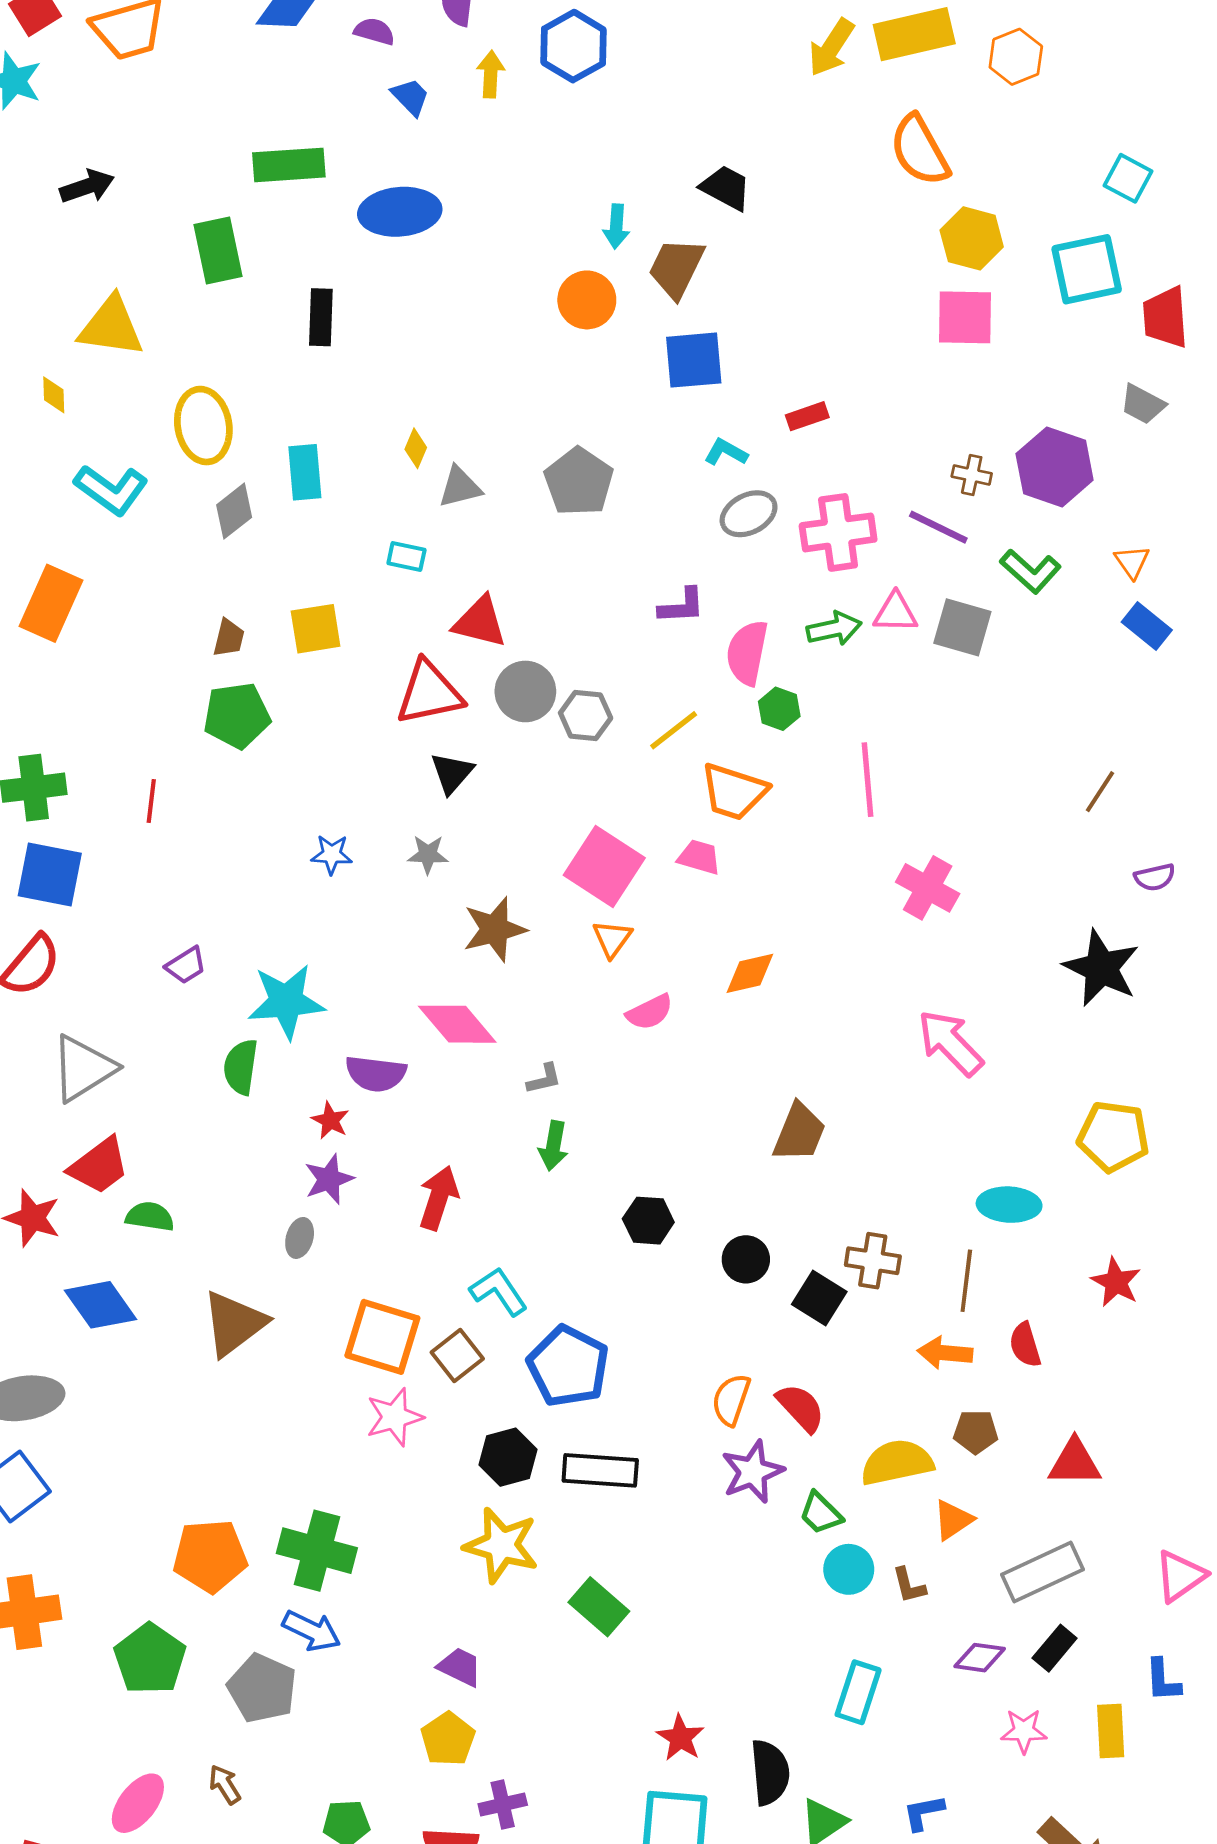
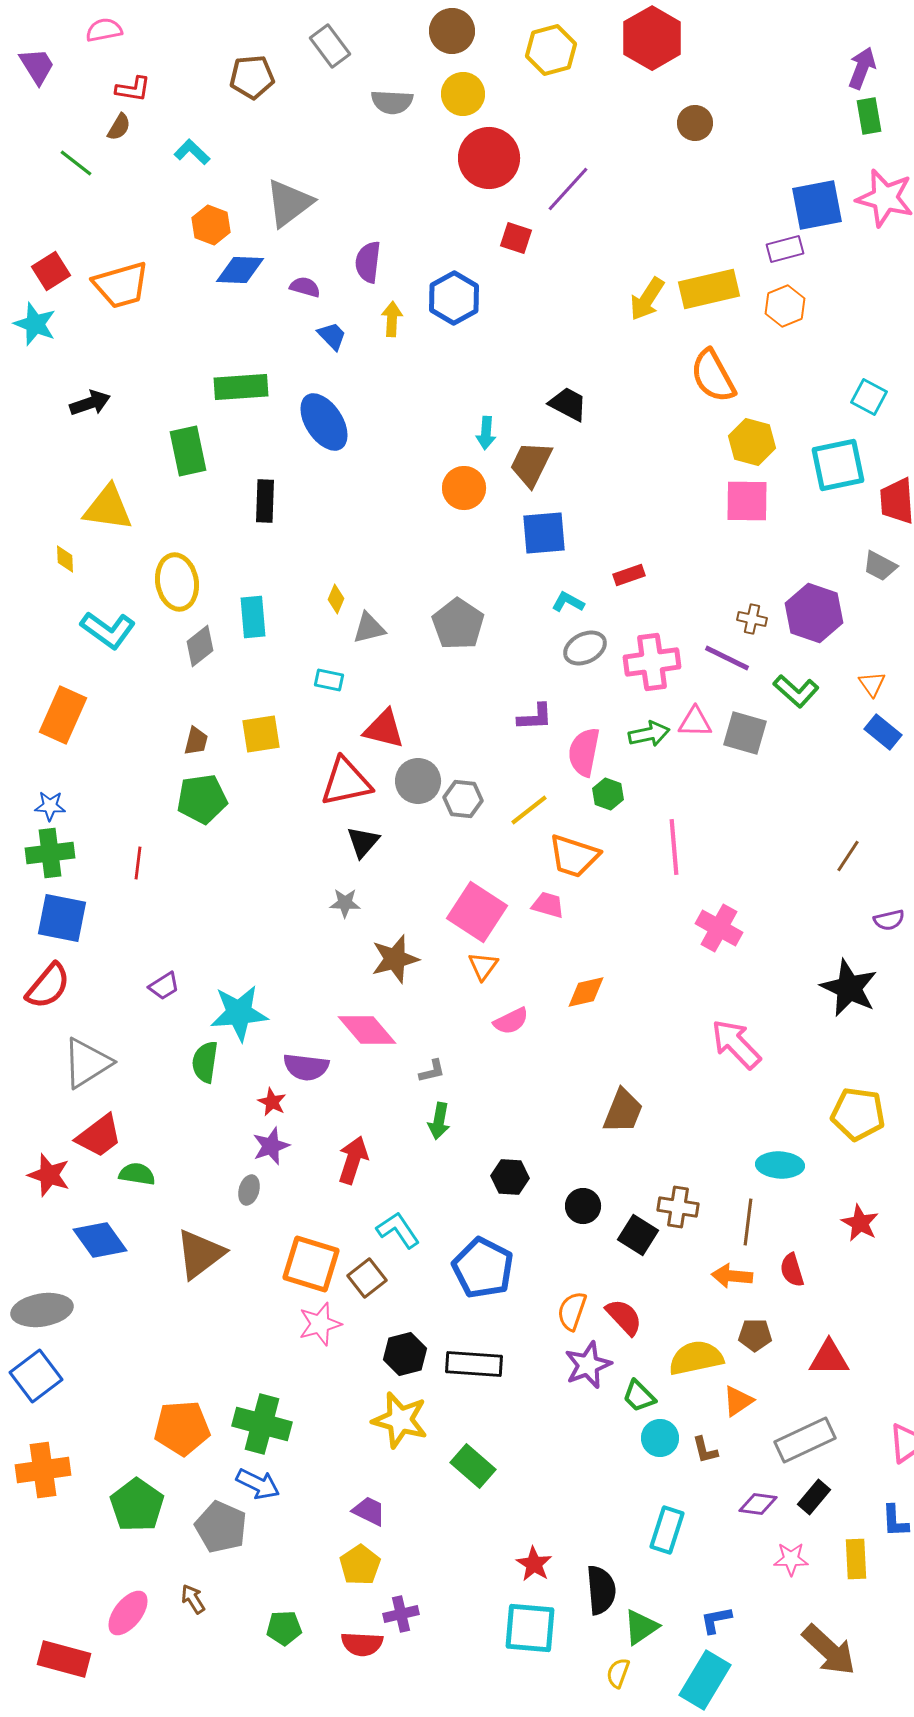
blue ellipse: (400, 212) -> (324, 422), turned 62
blue star: (332, 854) -> (50, 806), moved
blue pentagon: (568, 1366) -> (483, 1268), moved

